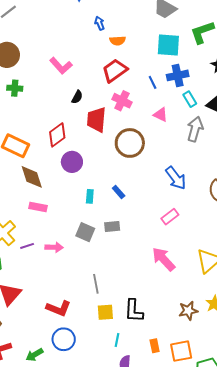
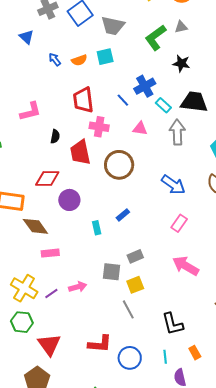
orange semicircle: (118, 41) -> (79, 60), moved
cyan square: (168, 45) -> (105, 57), moved, size x0.7
pink L-shape: (61, 66) -> (30, 111), turned -45
red trapezoid: (115, 71) -> (83, 100), turned -44
red diamond: (57, 135) -> (47, 178), turned 55
blue rectangle: (119, 192) -> (123, 215), turned -72
gray rectangle: (112, 226) -> (135, 256), moved
gray square: (85, 232) -> (112, 272), moved
yellow square: (105, 312) -> (135, 285), moved
blue circle: (64, 339) -> (130, 358), moved
orange rectangle: (155, 346) -> (195, 353), moved

